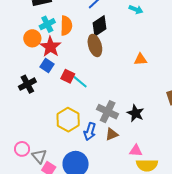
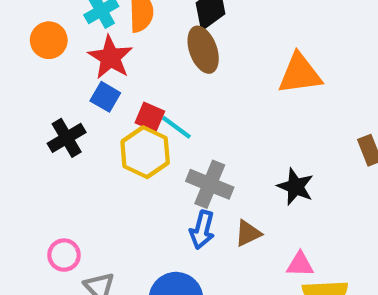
orange circle: (32, 38) -> (49, 40), moved
orange triangle: (141, 59) -> (300, 74), size x1.6
gray cross: (108, 112) -> (210, 184), moved
yellow hexagon: (68, 120) -> (145, 152), moved
pink circle: (22, 149) -> (64, 255), moved

